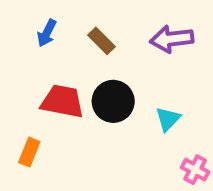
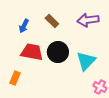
blue arrow: (47, 33) -> (24, 26), moved
cyan triangle: (168, 119) -> (86, 61), size x1.5

